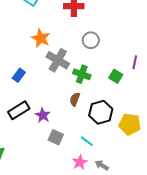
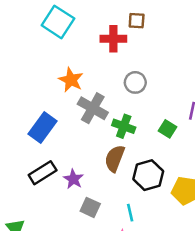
blue rectangle: (19, 75) -> (43, 128), size x1.6
brown semicircle: (75, 99) -> (115, 158), size x1.5
cyan line: (87, 141) -> (130, 213), turned 40

